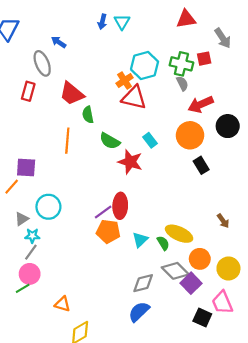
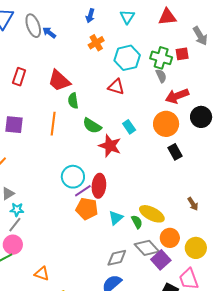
cyan triangle: (122, 22) -> (127, 17), moved
gray ellipse: (42, 63) -> (33, 26), moved
orange cross: (125, 81) -> (96, 43), moved
red triangle: (134, 97) -> (116, 87), size x0.7
purple square: (26, 167) -> (14, 125), moved
cyan circle: (48, 207) -> (73, 177), moved

